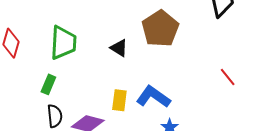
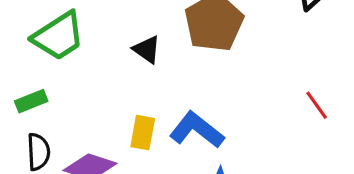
green trapezoid: (63, 43) -> (58, 36), turned 51
green rectangle: (48, 84) -> (31, 101), turned 42

